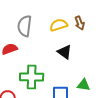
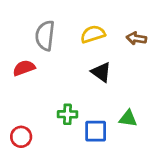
brown arrow: (80, 23) -> (136, 38), moved, turned 120
green cross: (32, 77) -> (67, 114), moved, size x0.6

